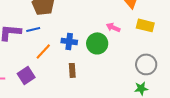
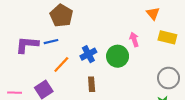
pink arrow: (113, 27) -> (134, 40), turned 48
blue cross: (69, 41) -> (88, 54), turned -35

